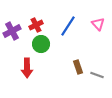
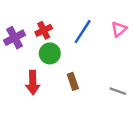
pink triangle: (98, 24) -> (119, 29), turned 32
brown rectangle: (78, 67) -> (73, 81), moved

